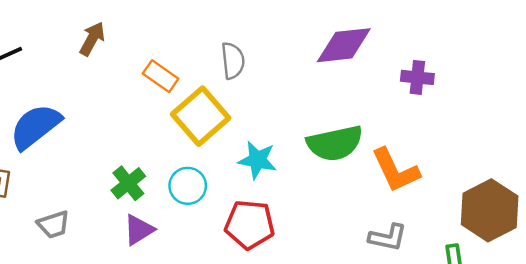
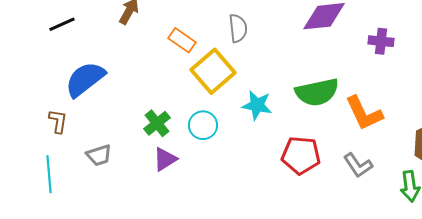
red pentagon: (250, 225) -> (301, 155), moved
gray L-shape: (388, 237) -> (358, 165), turned 44

